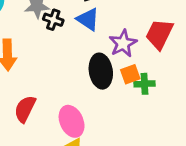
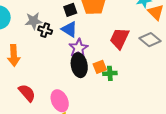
purple star: (123, 43) -> (78, 48), moved
red semicircle: (25, 109) -> (27, 93), turned 114

